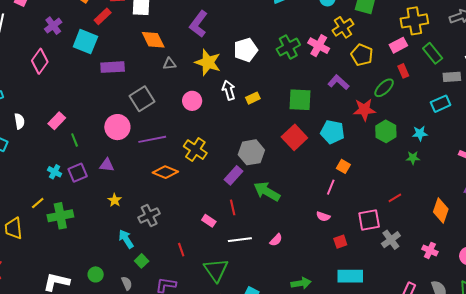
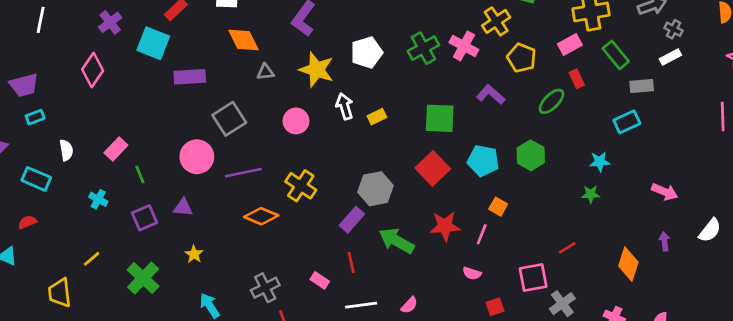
red star: (364, 110) -> (445, 226), moved
green hexagon: (386, 131) -> (531, 155), moved
cyan cross: (55, 172) -> (98, 199), moved
gray cross: (149, 215) -> (265, 288), moved
green cross: (60, 216) -> (143, 278), moved, turned -35

